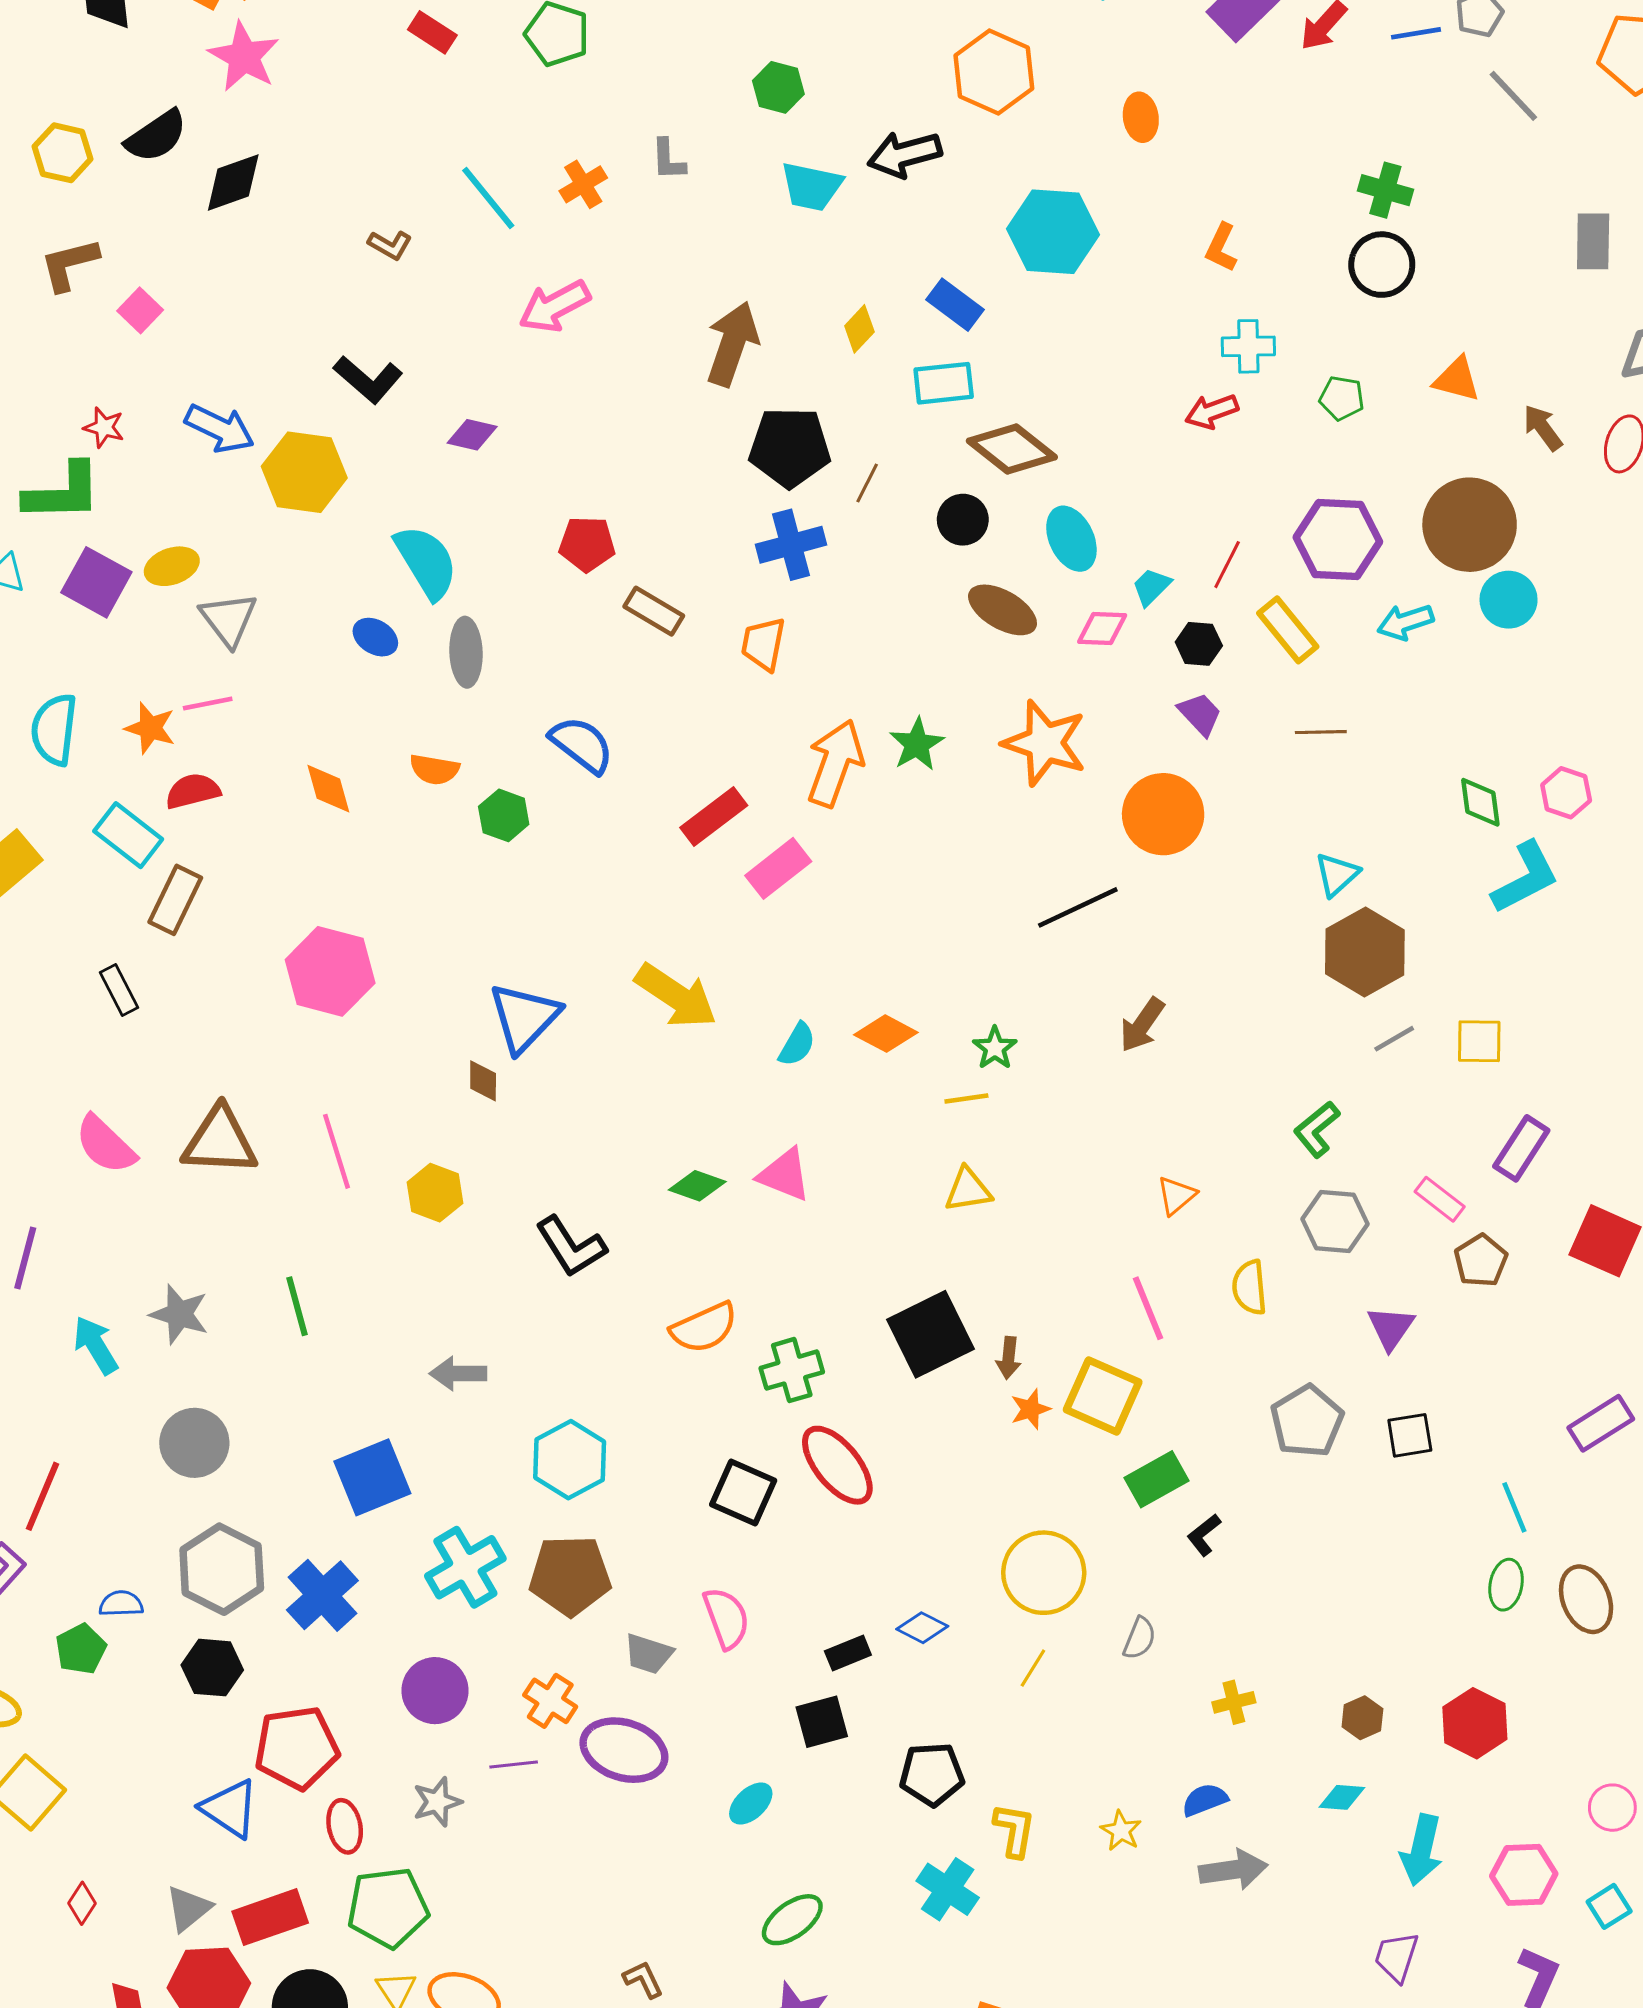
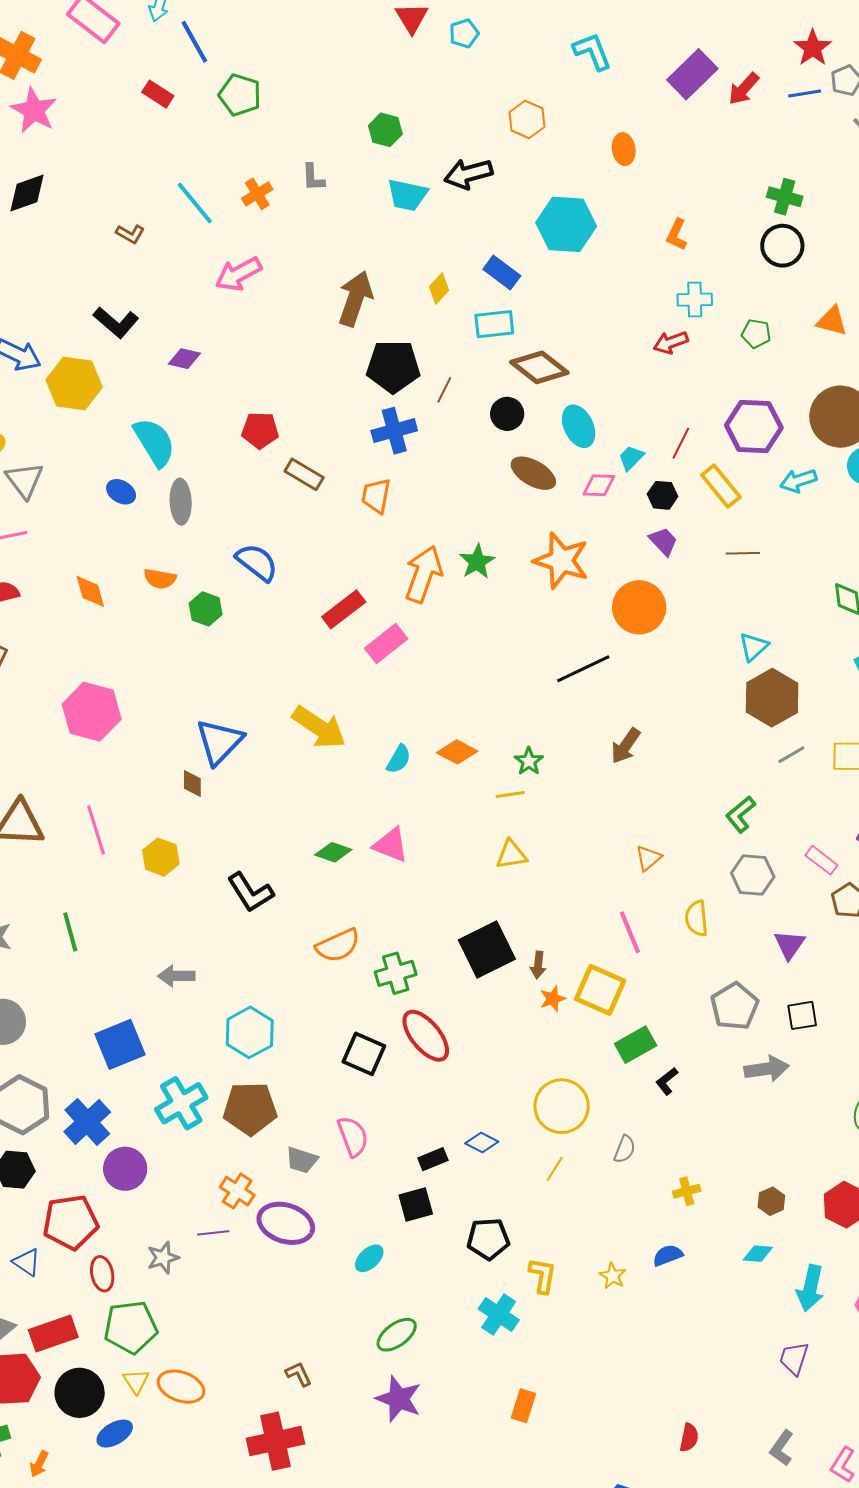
orange hexagon: (994, 72) -> (527, 119), size x0.7
purple circle: (435, 1691) -> (125, 1169), moved
blue triangle: (230, 1808) -> (27, 1262), size x0.7
gray arrow: (1233, 1870) -> (767, 1069), moved

